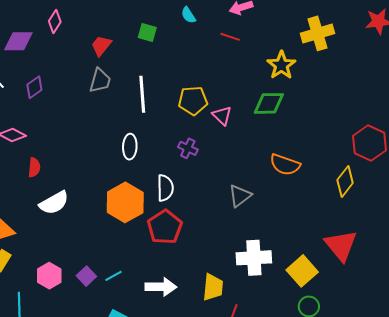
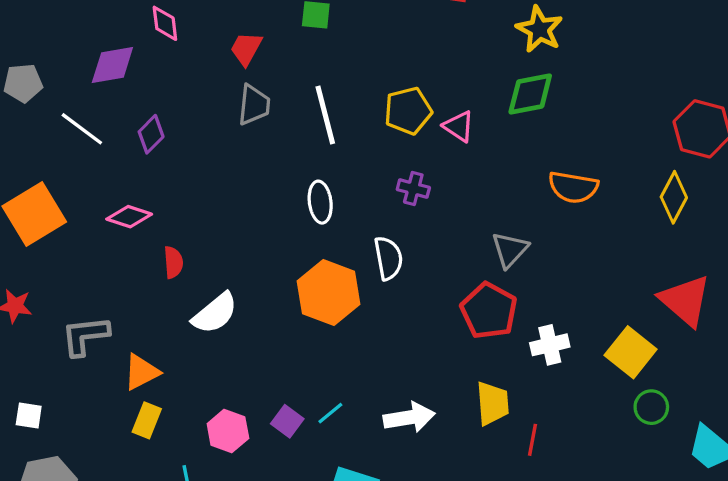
pink diamond: (55, 21) -> (165, 23), turned -30
red pentagon: (165, 227) -> (489, 311), moved
white cross: (254, 258) -> (550, 345), size x0.7

